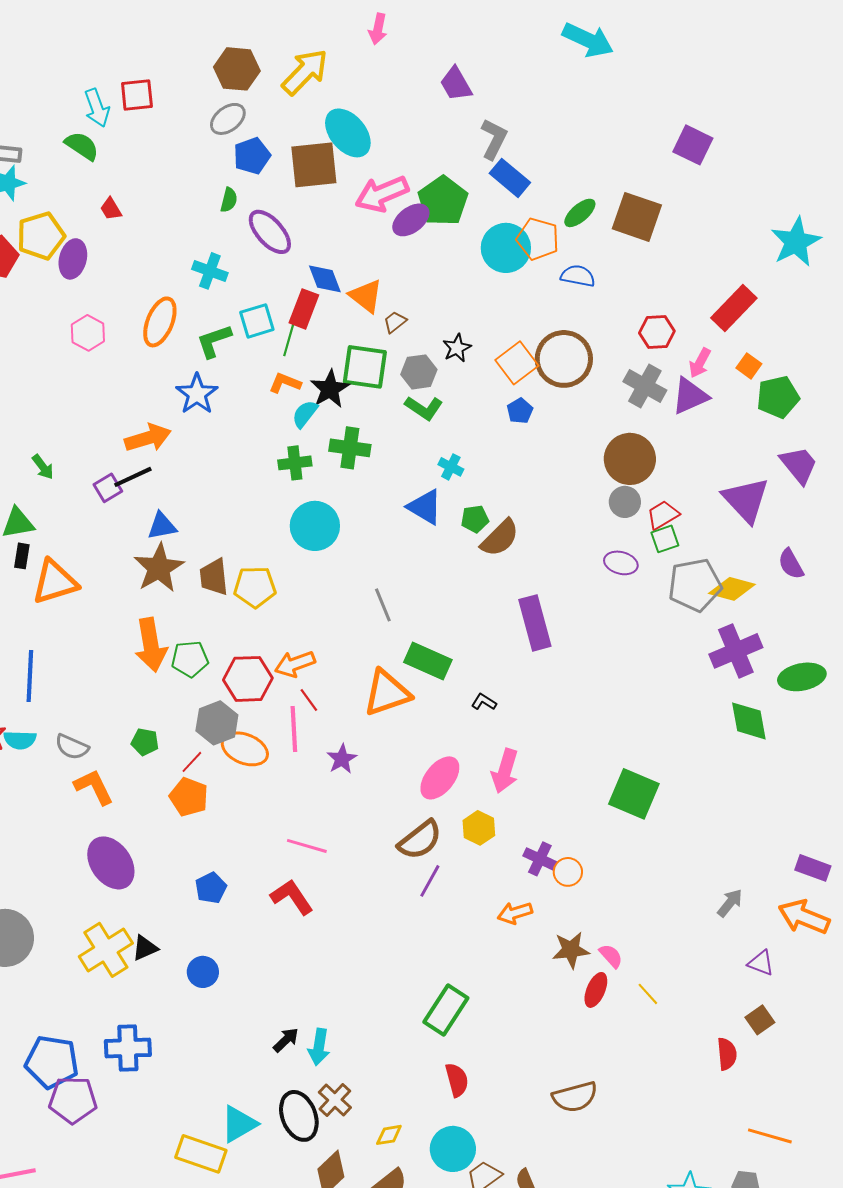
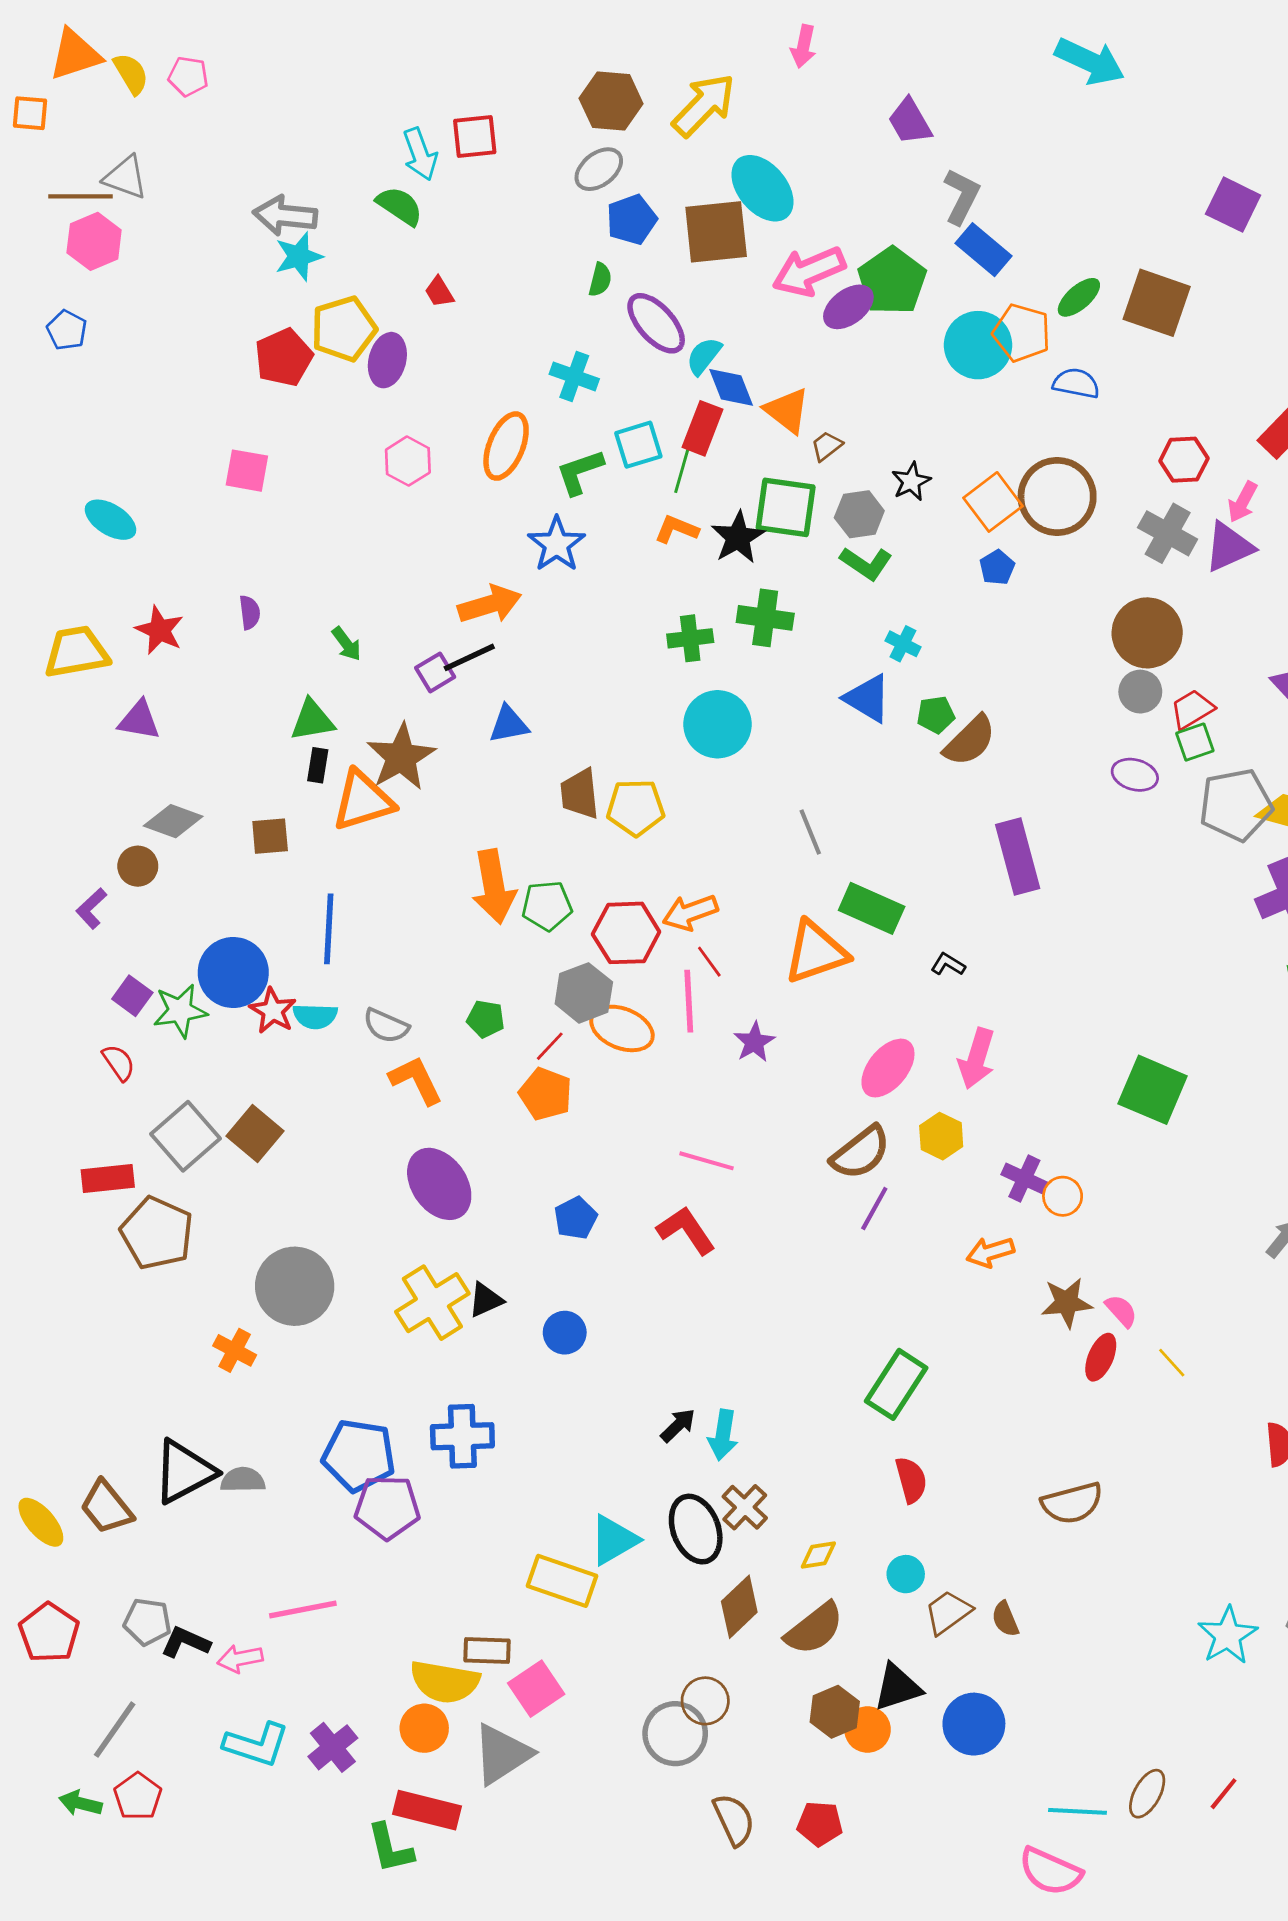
cyan semicircle: (305, 414) -> (704, 356), moved
brown star: (159, 568) -> (401, 757), moved
cyan circle: (453, 1149) -> (906, 1574), size x0.6

